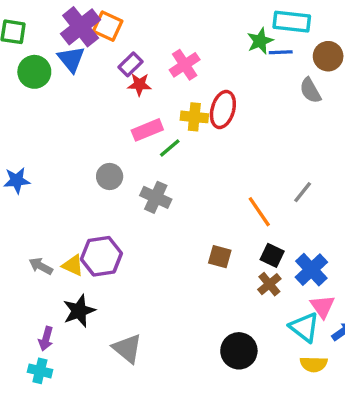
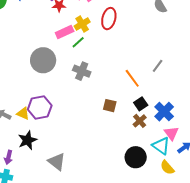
yellow cross: (194, 117) -> (82, 24), moved, turned -35
gray circle: (110, 176) -> (43, 60), size x1.6
gray cross: (156, 197) -> (82, 71), moved
black square: (272, 255) -> (141, 104), turned 32
black circle: (239, 351) -> (136, 157), moved
yellow semicircle: (314, 364) -> (167, 167), turned 49

